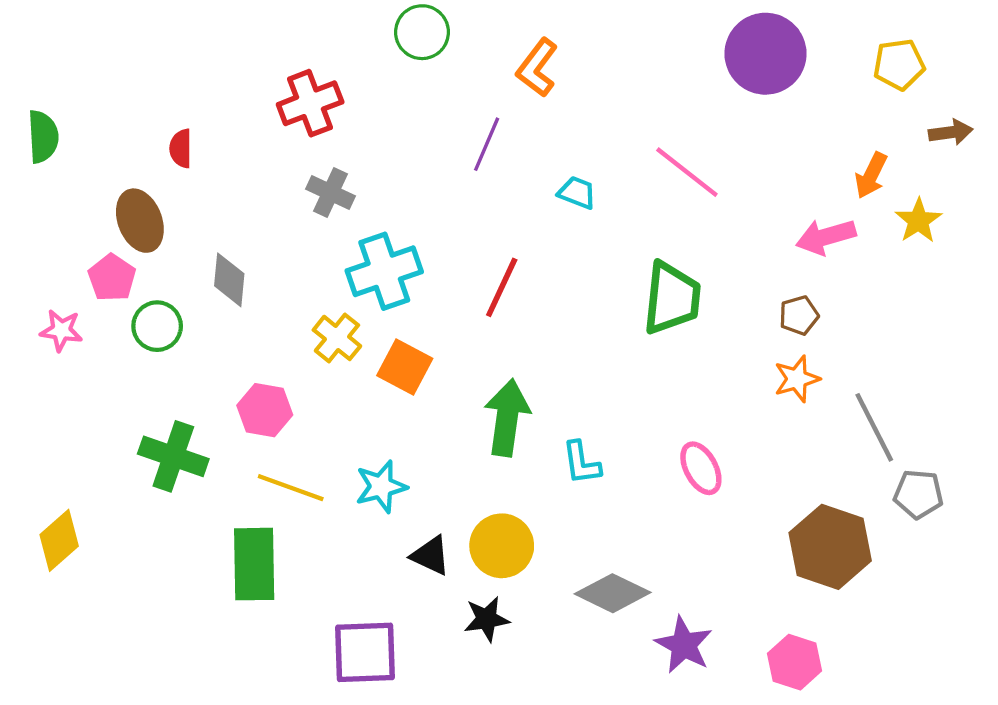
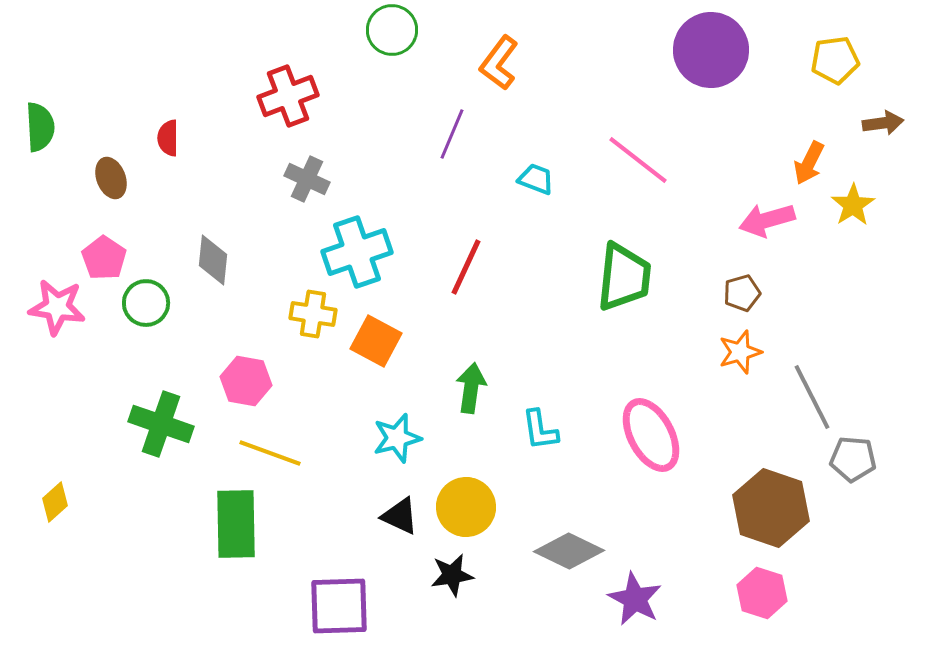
brown ellipse: (140, 221) -> (111, 178), moved, size x0.7
pink star: (61, 330) -> (57, 307), size x1.4
yellow cross: (337, 338) -> (313, 314), turned -30
green arrow: (507, 418) -> (471, 388), size x0.7
pink ellipse: (701, 468) -> (651, 435), size x1.5
cyan star: (381, 487) -> (397, 438), moved
yellow diamond: (59, 540) -> (55, 502), size x0.7
pink hexagon: (795, 662) -> (762, 593), moved

